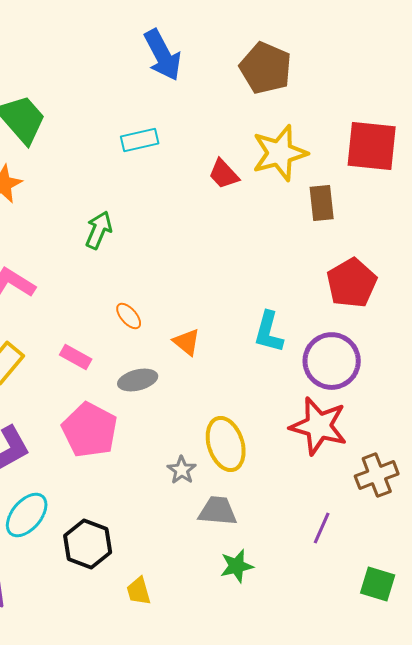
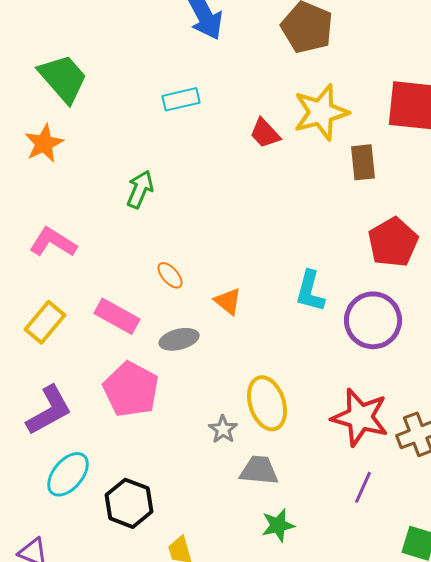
pink rectangle: (76, 357) -> (117, 316), size x1.4
red star: (319, 426) -> (360, 417), moved

